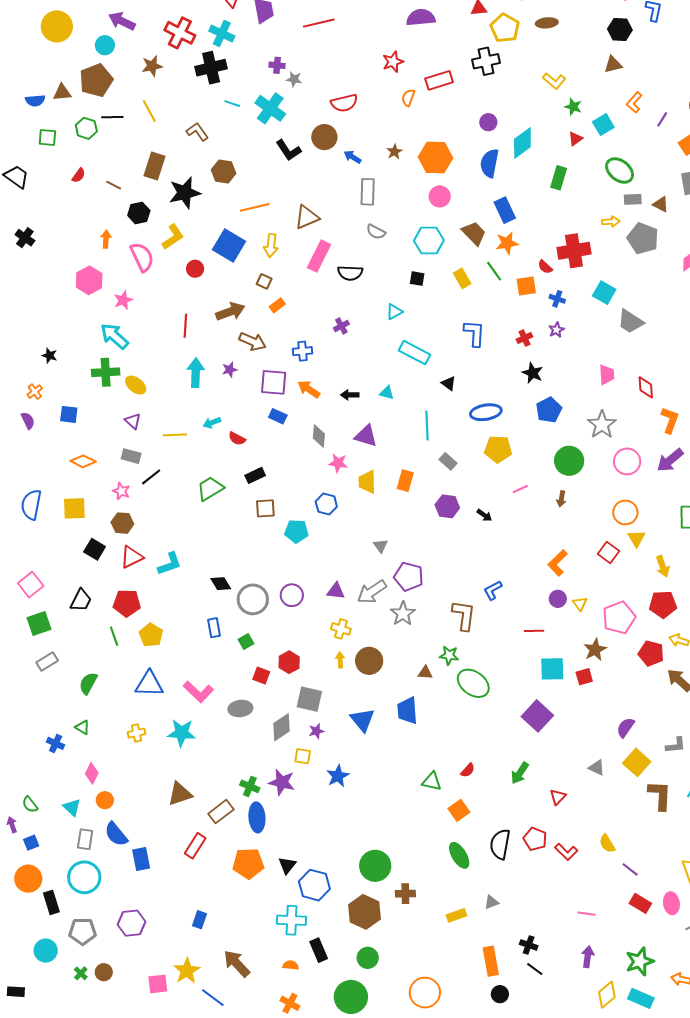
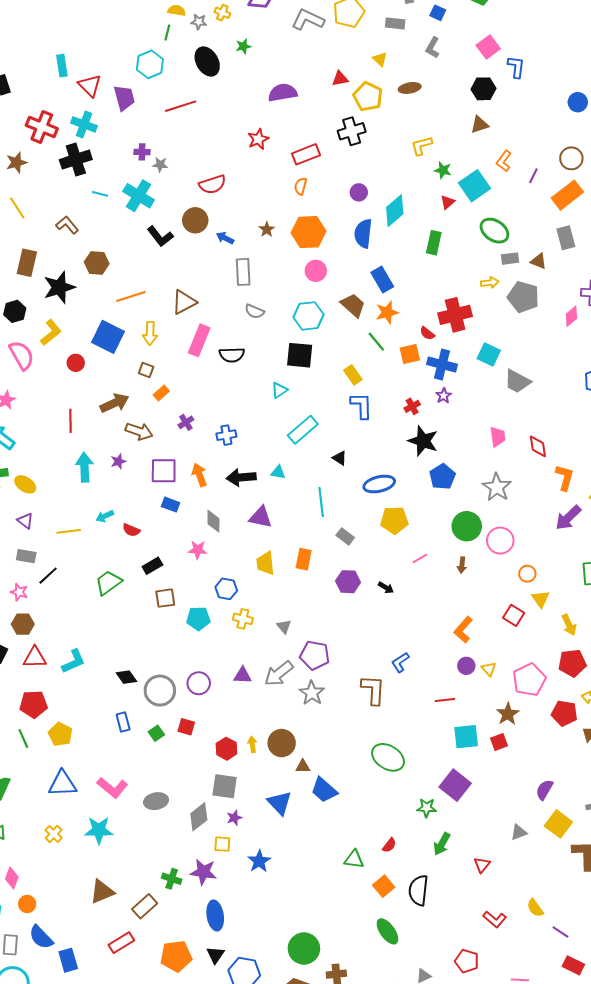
yellow L-shape: (554, 81) -> (422, 146), turned 130
orange semicircle: (408, 98) -> (301, 186), moved
cyan square: (603, 125) -> (475, 186), size x1.4
yellow rectangle: (462, 278) -> (353, 375), moved
black square: (417, 279) -> (300, 355), size x1.8
blue cross: (557, 299) -> (442, 364), size x1.8
purple cross: (341, 326) -> (186, 422), moved
blue cross: (303, 351) -> (226, 435), moved
cyan rectangle: (415, 353) -> (303, 430), turned -64
black star: (533, 373) -> (423, 441), size x1.4
orange arrow: (309, 389) -> (199, 475), turned 40
black arrow: (350, 395) -> (241, 477), size x1.6
pink circle: (627, 461) -> (500, 541), moved
pink star: (338, 463) -> (198, 550), moved
orange circle: (625, 512) -> (527, 574), size x0.7
red triangle: (132, 557) -> (35, 658), turned 30
yellow cross: (341, 629) -> (243, 619), moved
green star: (449, 655) -> (427, 808), moved
red hexagon: (289, 662) -> (226, 749), moved
brown triangle: (425, 673) -> (303, 767), moved
red square: (261, 675) -> (186, 727), moved
blue trapezoid: (407, 711) -> (324, 790), turned -40
yellow cross: (137, 733) -> (54, 834), turned -30
gray triangle: (597, 768) -> (519, 832), turned -42
blue ellipse: (257, 817) -> (215, 916), moved
red pentagon: (535, 839) -> (467, 961), moved
black semicircle: (500, 844) -> (418, 890), moved
red rectangle: (195, 846) -> (121, 943), turned 30

